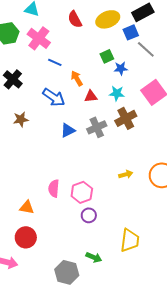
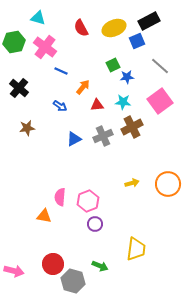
gray line: (146, 49) -> (160, 66), moved
orange arrow: (77, 78) -> (83, 87), turned 70
blue arrow: (54, 97) -> (60, 106), size x0.6
orange triangle: (27, 207) -> (44, 216), moved
red circle: (26, 237) -> (53, 264), moved

